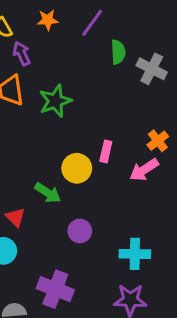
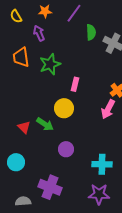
purple arrow: (22, 54) -> (39, 33), moved
pink rectangle: (106, 151) -> (75, 84), moved
pink arrow: (144, 170) -> (108, 109), turned -30
red triangle: (16, 217) -> (24, 127), moved

